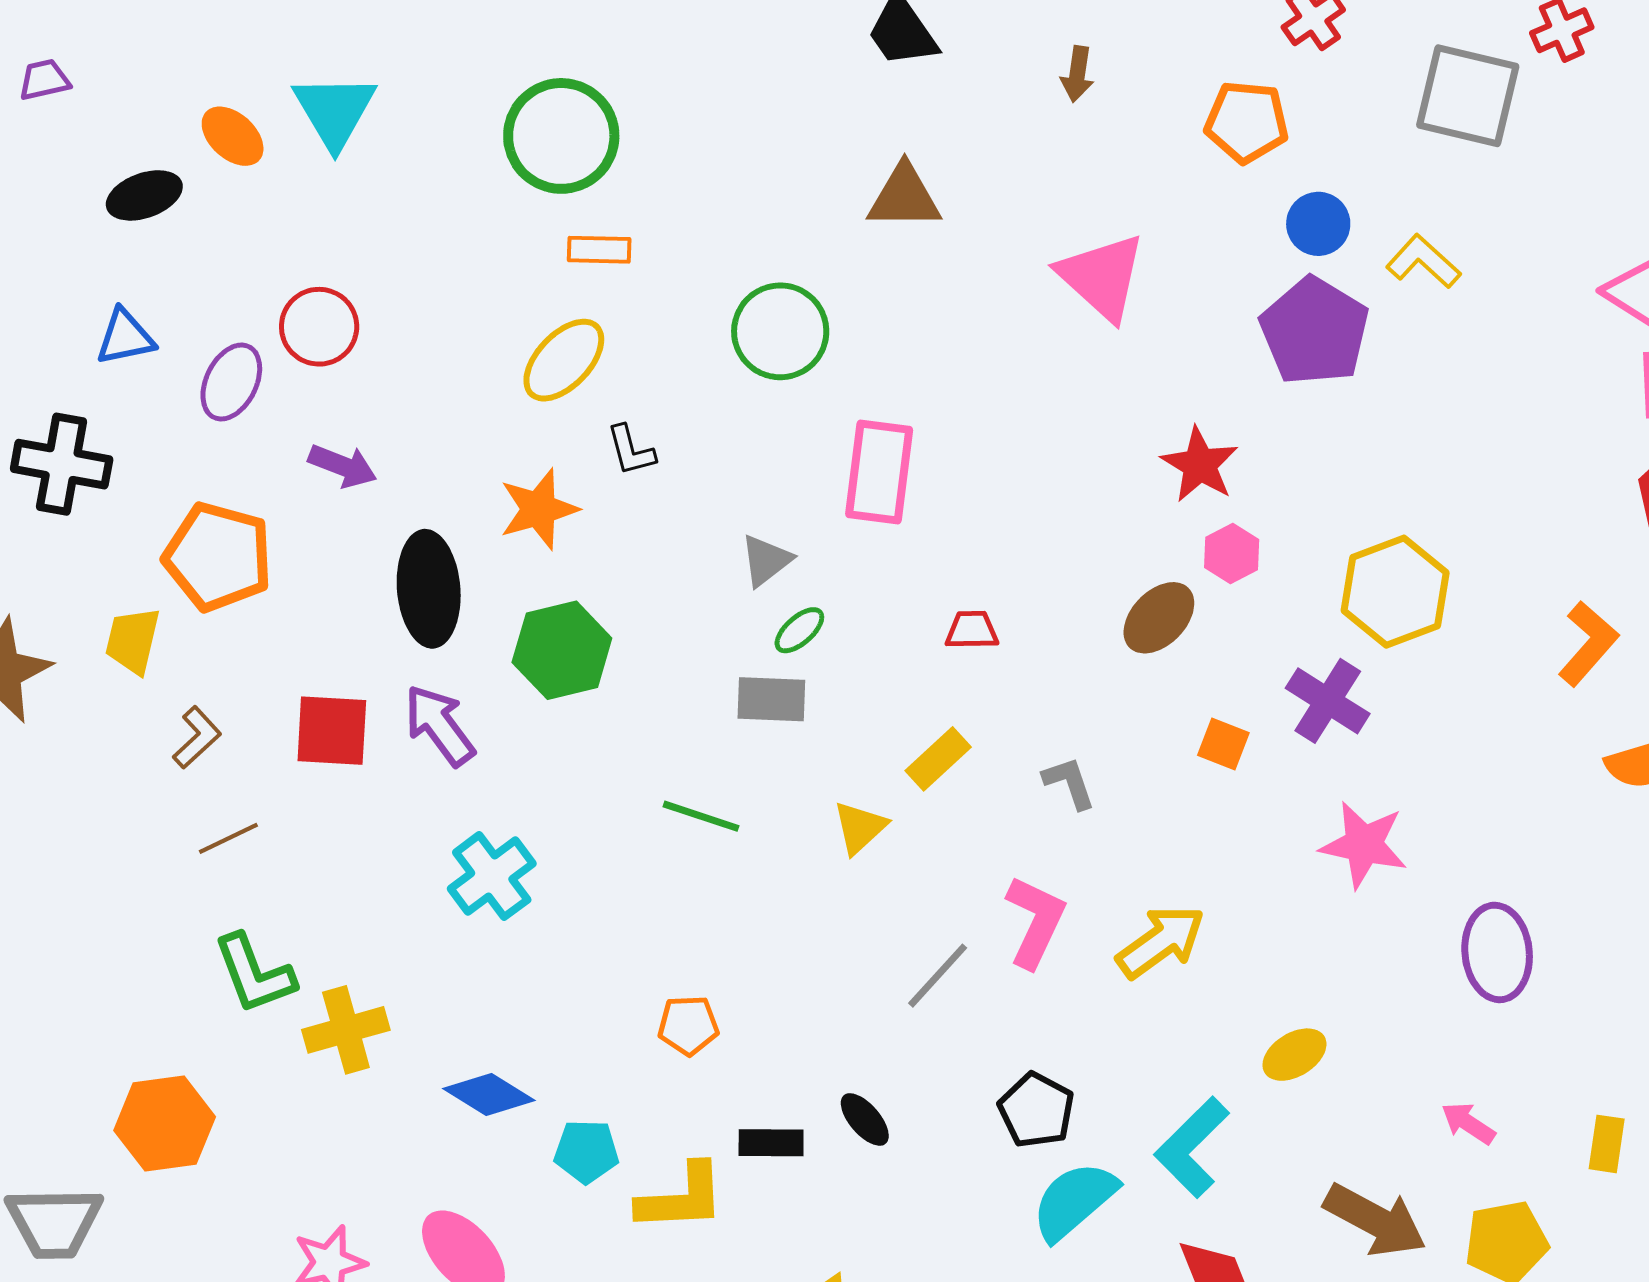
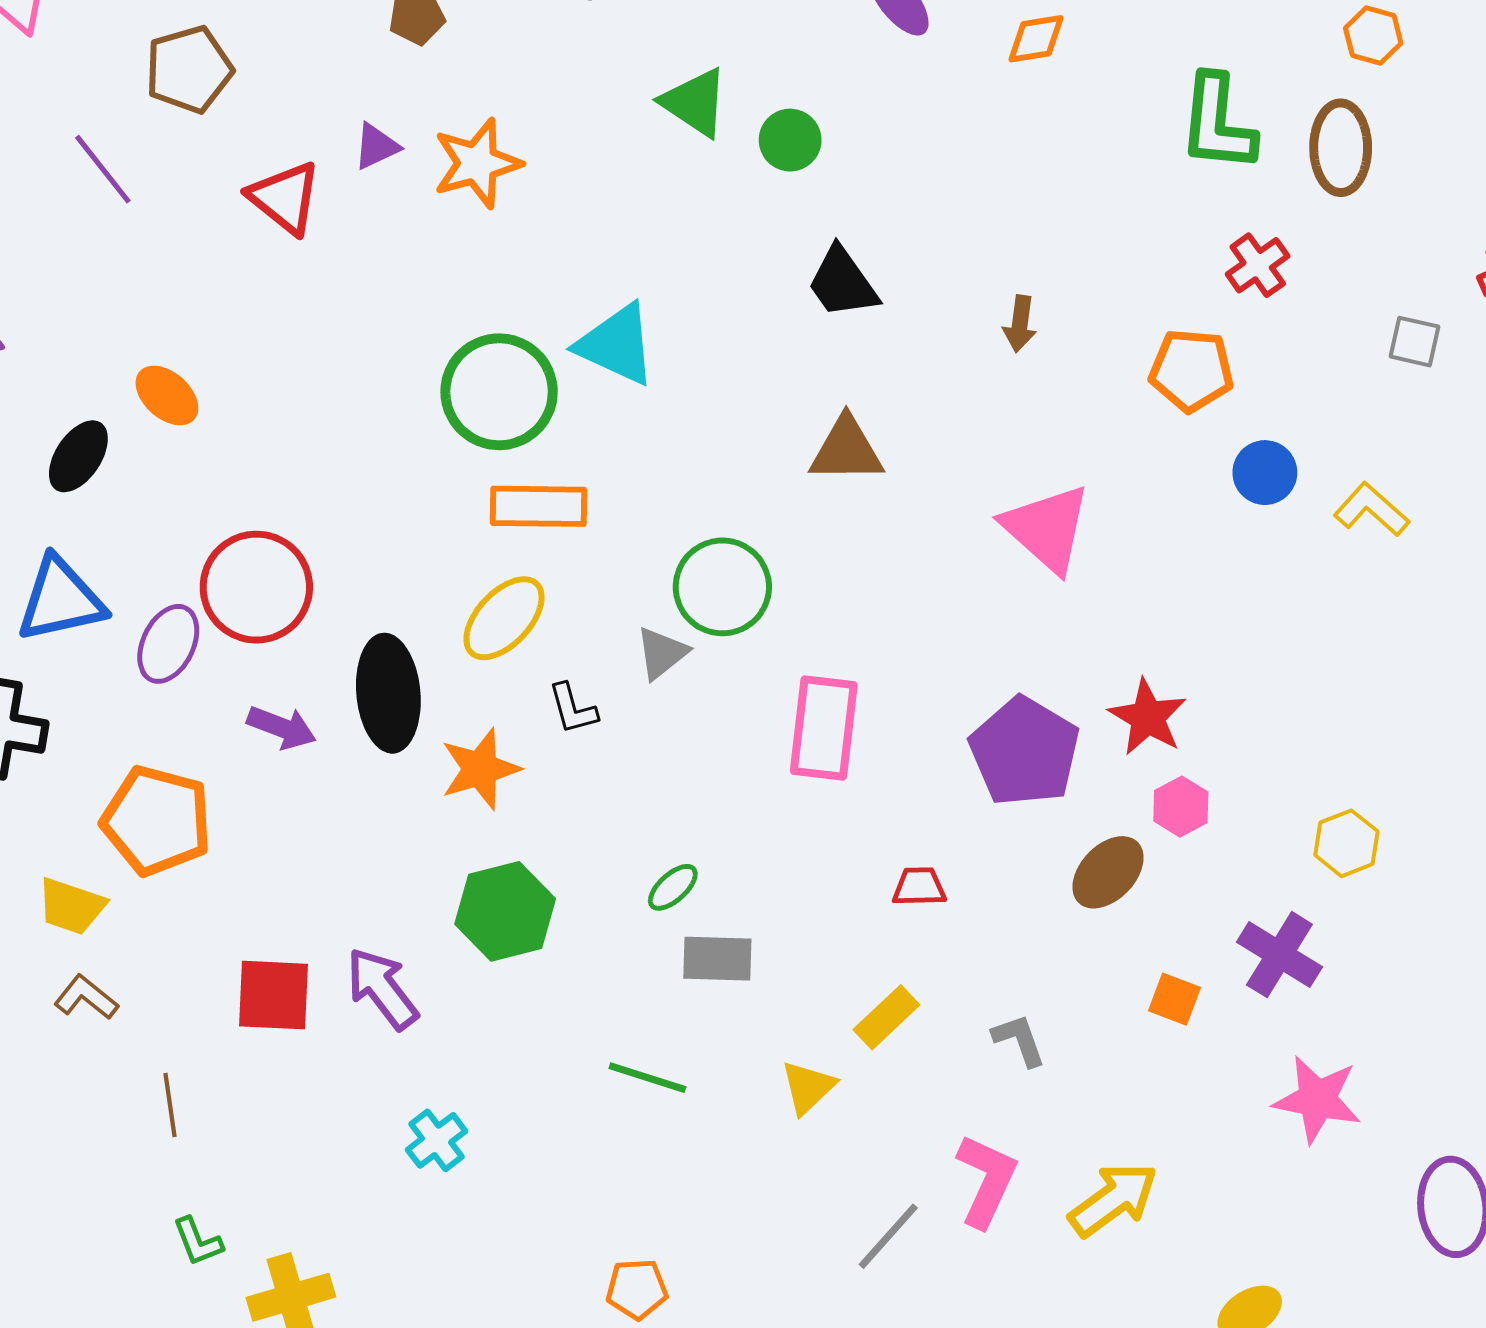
gray square: (1468, 96) -> (1415, 342), size x0.5
cyan triangle: (335, 111) -> (617, 345), moved, turned -34
black ellipse: (144, 195) -> (78, 456), turned -36
orange rectangle: (599, 250) -> (539, 506), size x1.5
red circle: (319, 327) -> (256, 587), size x1.4
purple pentagon: (1315, 331) -> (1025, 752), moved
blue triangle: (125, 337) -> (61, 600), size x1.5
gray triangle: (766, 560) -> (662, 653), moved
black ellipse: (429, 589) -> (388, 693), moved
yellow hexagon: (1395, 592) -> (1346, 843), size x0.6
green ellipse: (799, 630) -> (673, 887), moved
yellow trapezoid: (133, 641) -> (71, 906), turned -84
brown L-shape: (197, 738) -> (86, 997), moved, turned -98
brown line: (228, 838) -> (170, 1105), turned -72
cyan cross: (492, 876) -> (437, 1140), size x0.7
green L-shape: (254, 974) -> (198, 1242), size x0.6

